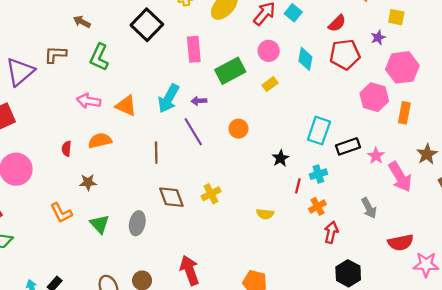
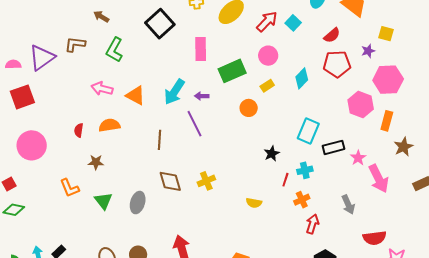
cyan diamond: (305, 59) -> (302, 78), moved, turned 30
orange circle: (238, 129) -> (249, 108), moved
brown star: (427, 154) -> (404, 147), moved

